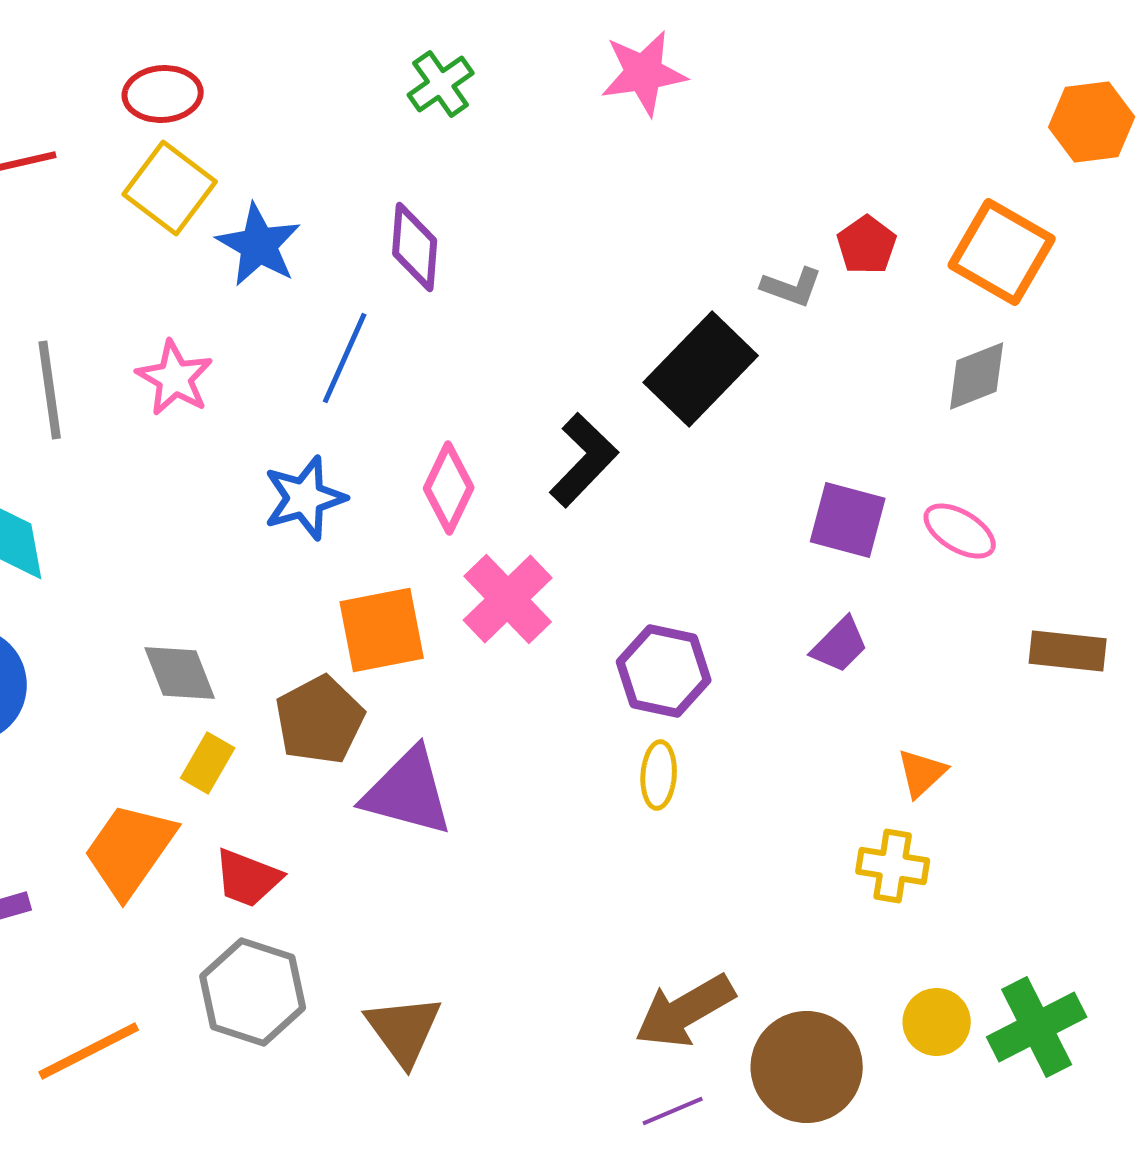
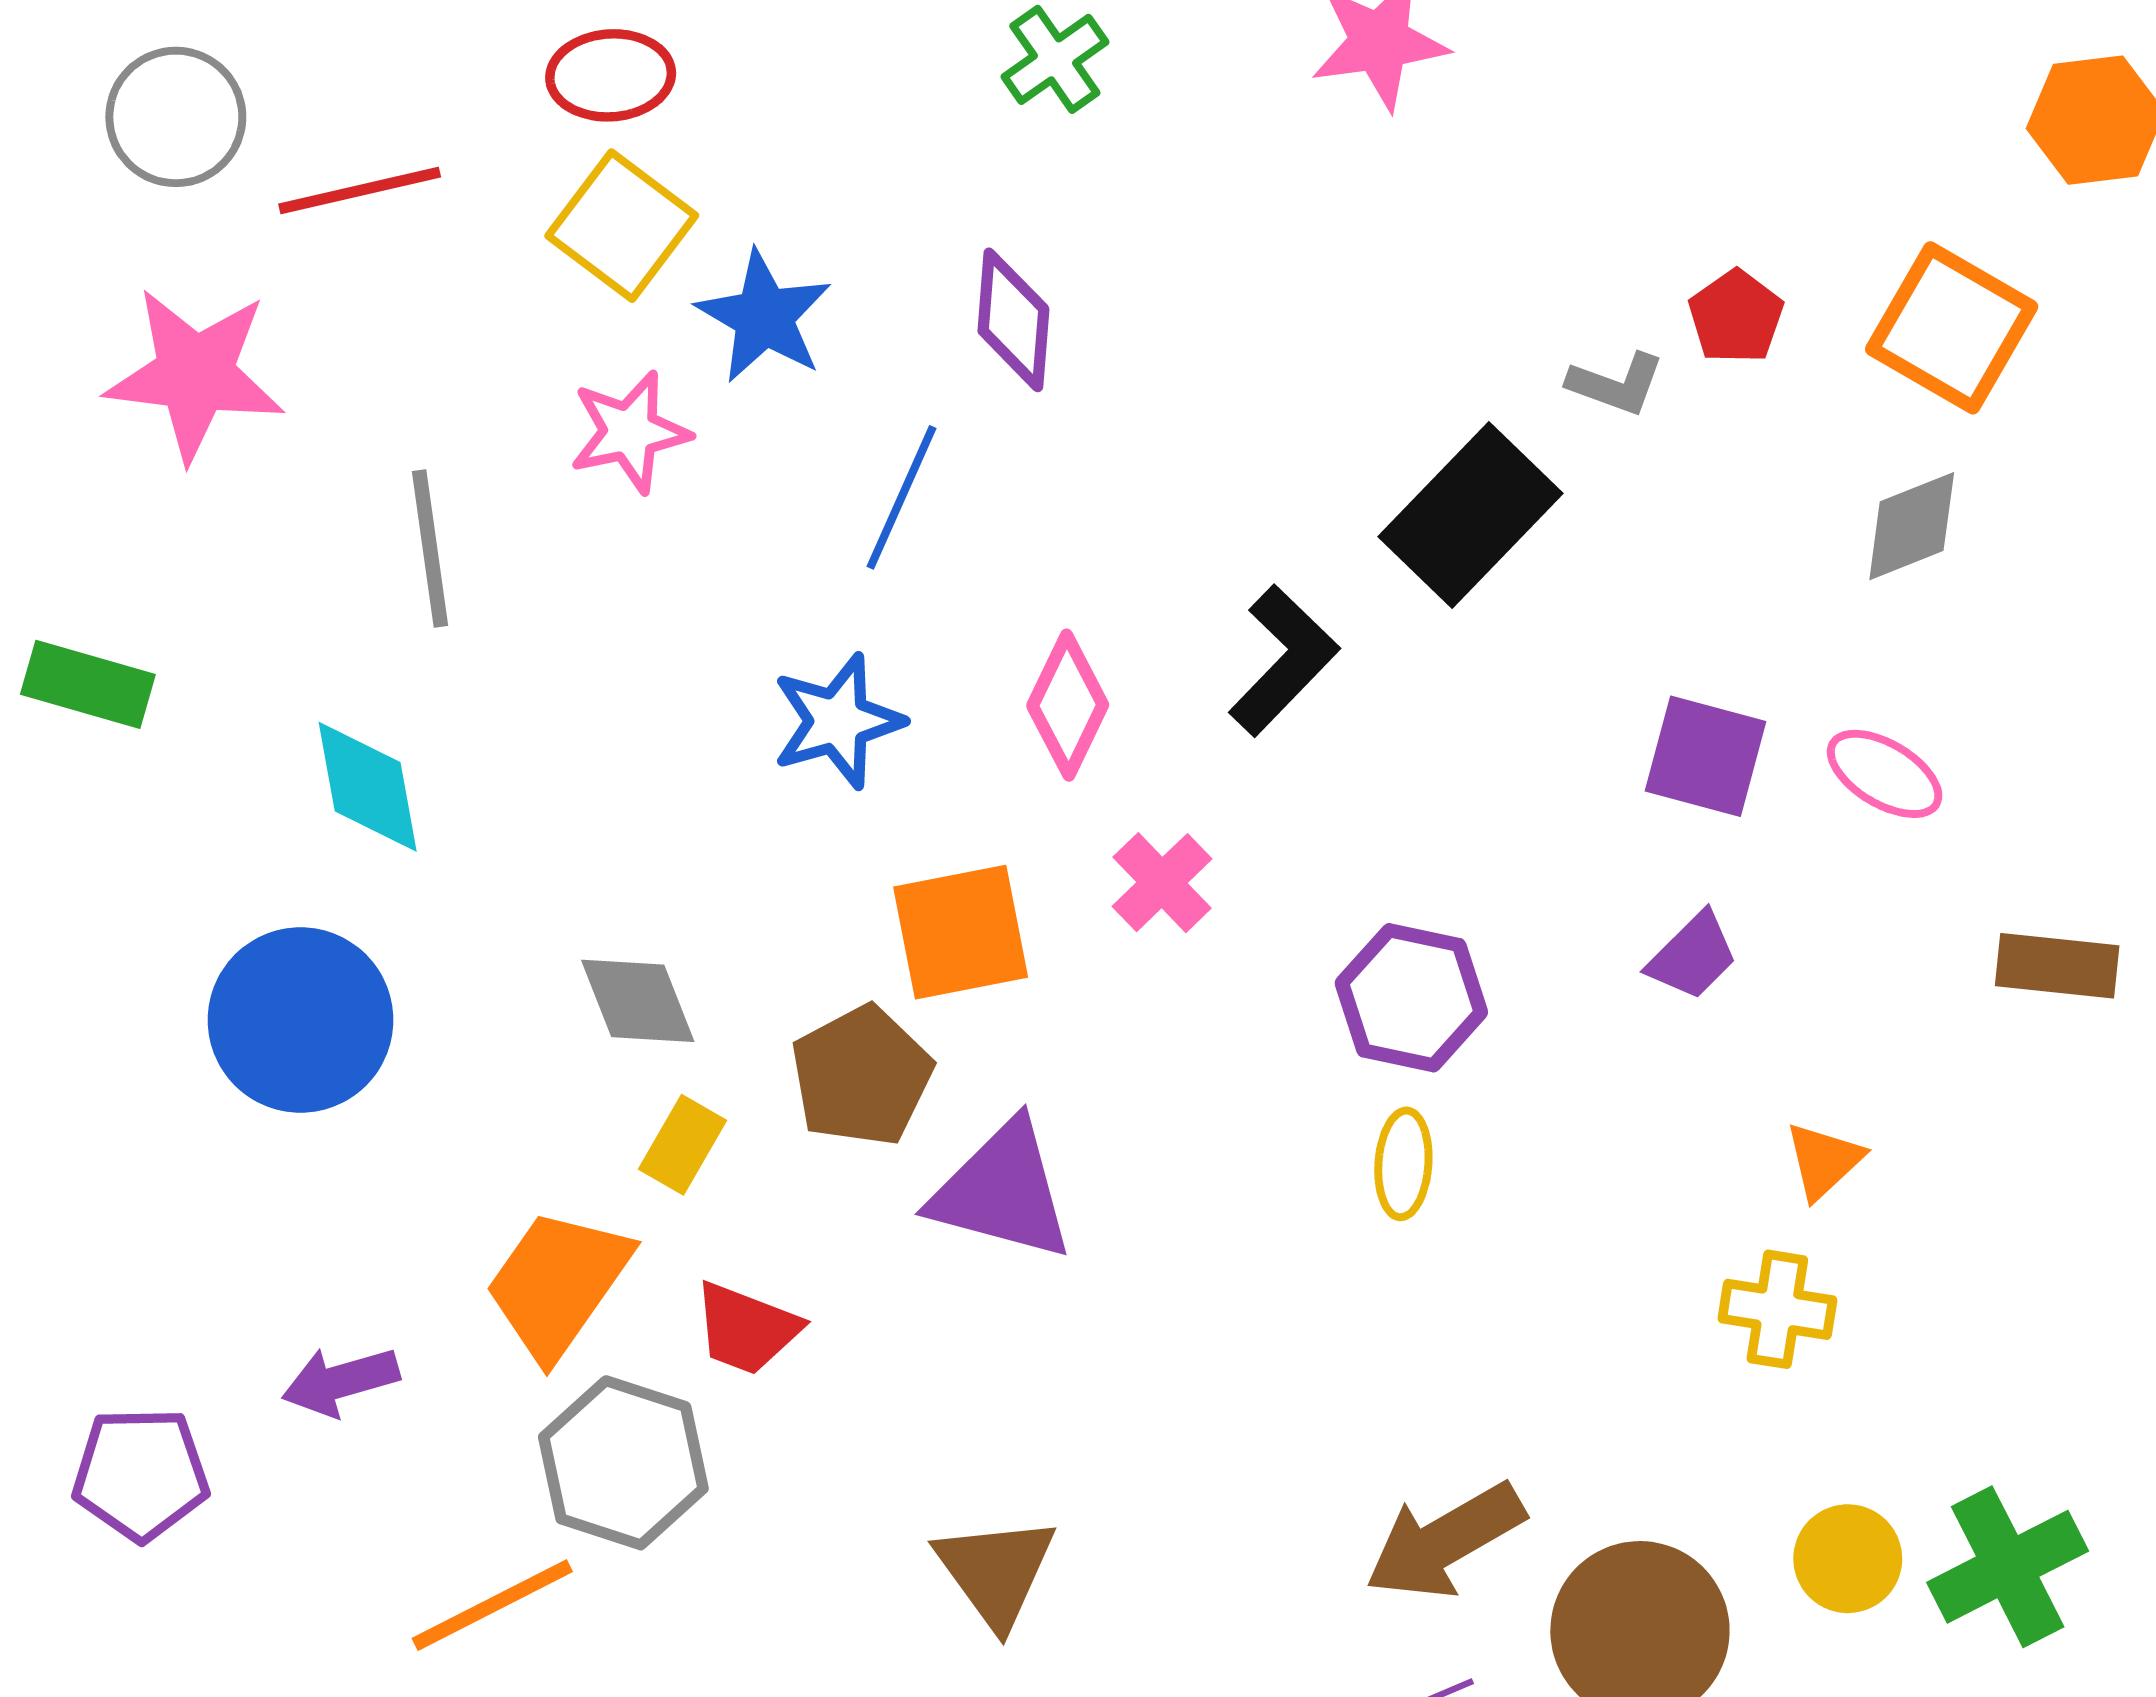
pink star: (175, 378) -> (630, 432), moved, turned 30
pink cross: (508, 599) -> (1162, 883), size x0.7
gray hexagon: (253, 992) -> (623, 1463), moved

